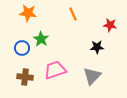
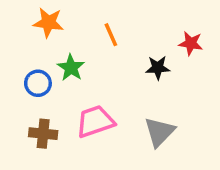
orange line: (73, 14) -> (111, 35), moved
black star: (97, 47) -> (158, 68), moved

